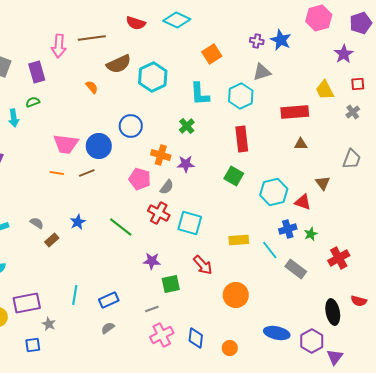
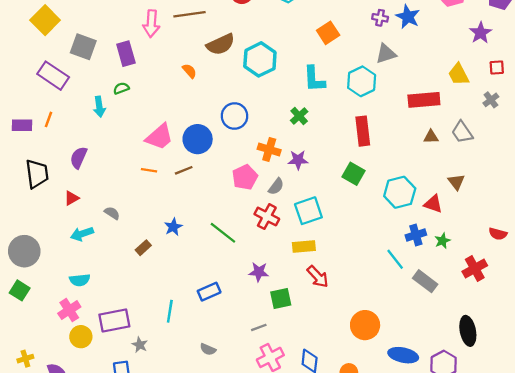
pink trapezoid: (66, 144) -> (159, 137), turned -48
gray trapezoid: (352, 159) -> (462, 132), moved, turned 125
pink pentagon: (140, 179) -> (245, 177), turned 30
gray semicircle: (37, 223) -> (112, 213), moved
cyan square: (190, 223) -> (308, 211), moved, turned -35
yellow rectangle: (239, 240) -> (304, 247), moved
orange circle: (236, 295) -> (365, 325), moved
blue rectangle: (109, 300) -> (209, 292), moved
red semicircle: (359, 301) -> (498, 234), moved
gray semicircle: (108, 328) -> (208, 349), turned -120

